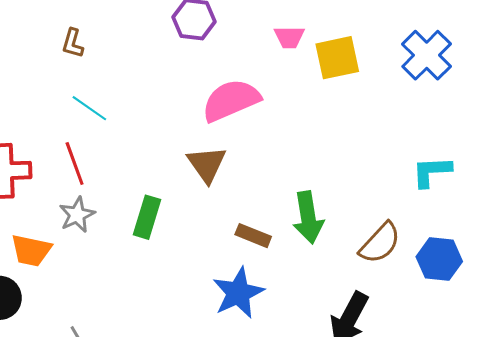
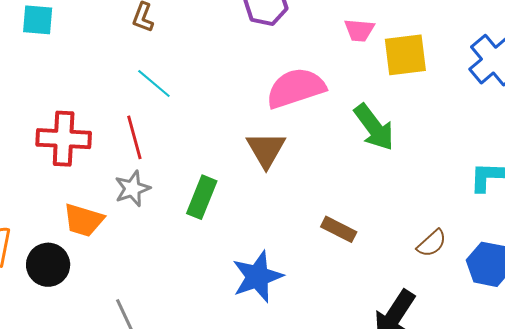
green arrow: (308, 217) -> (374, 127), moved, turned -33
brown rectangle: (253, 236) -> (339, 229), moved
brown semicircle: (380, 243) -> (432, 243), size x0.7
blue star: (238, 293) -> (257, 277), moved

